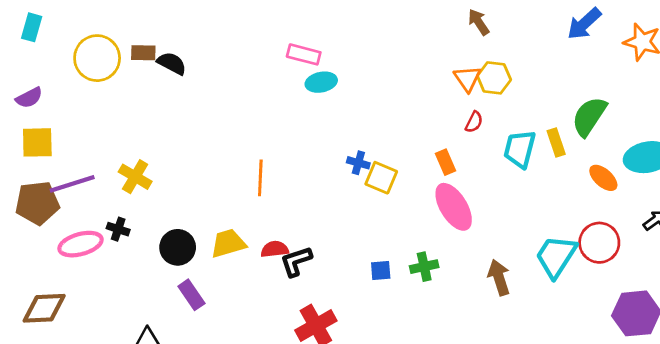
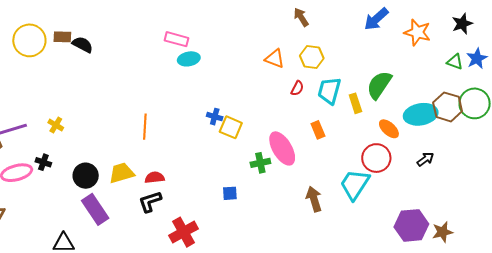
orange triangle: (467, 79) -> (275, 59), moved, turned -35
cyan trapezoid: (520, 149) -> (329, 91), moved
orange rectangle: (445, 162) -> (318, 130), moved
yellow cross: (135, 177) -> (56, 125), size x0.7
red circle: (599, 243) -> (376, 158), moved
black L-shape: (296, 261) -> (150, 202), moved
green cross: (424, 267) -> (260, 163), moved
purple rectangle: (191, 295) -> (95, 209), size x1.4

